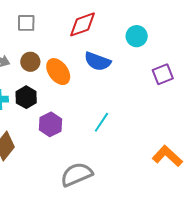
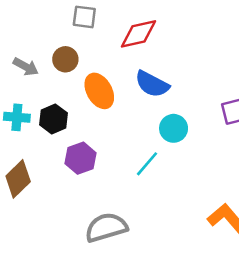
gray square: (26, 23) -> (84, 17), moved
cyan circle: (137, 36) -> (174, 128), moved
brown circle: (30, 62) -> (65, 59), moved

